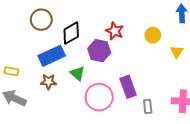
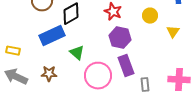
purple hexagon: (99, 51) -> (120, 38), moved
brown star: (49, 82) -> (49, 74), moved

